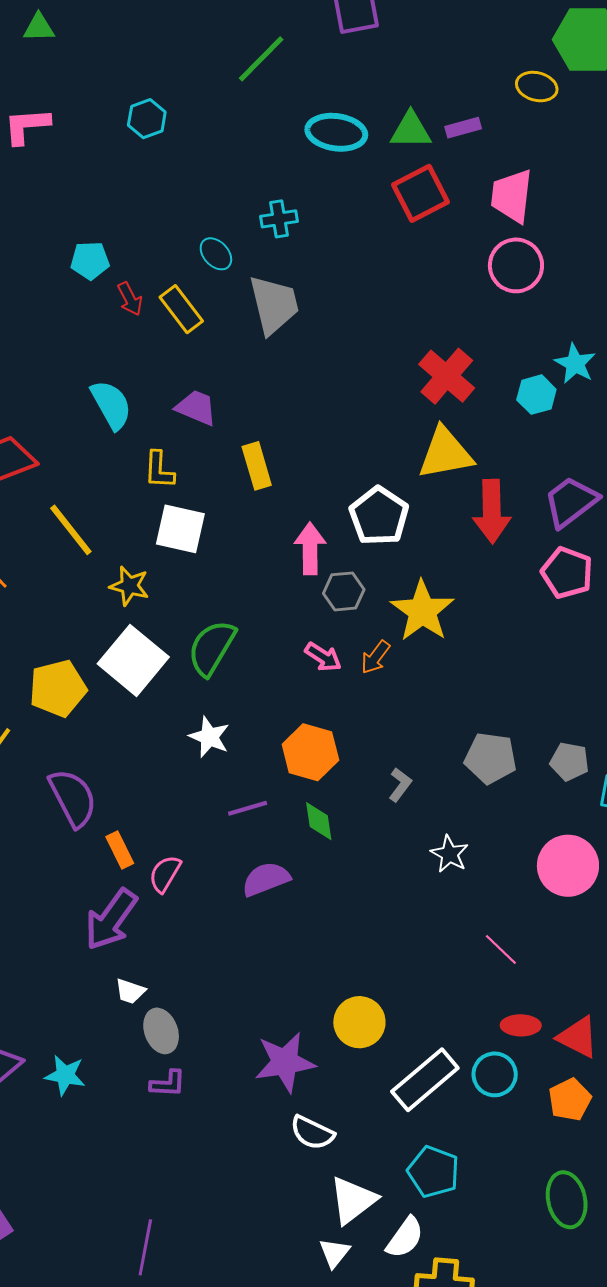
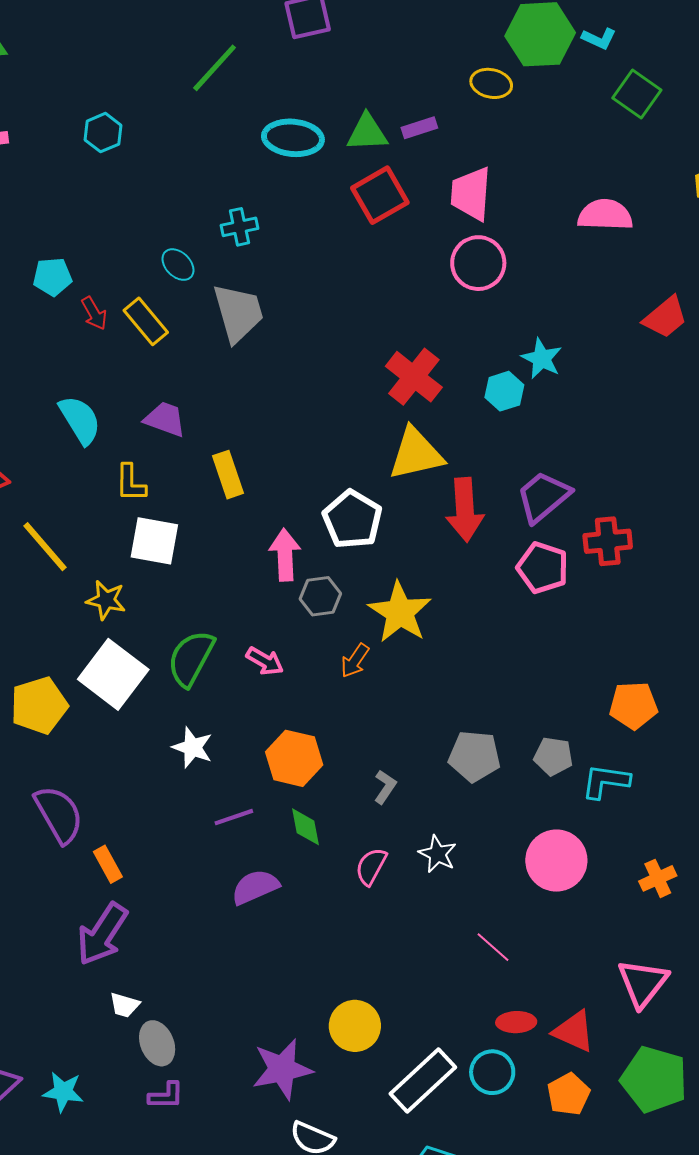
pink arrow: (323, 657) -> (265, 661), moved
pink semicircle: (165, 874) -> (371, 866), moved

